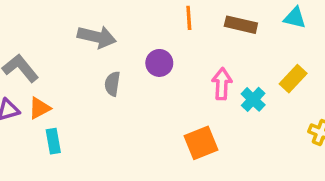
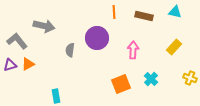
gray arrow: (97, 37) -> (44, 26), moved
purple circle: (159, 63) -> (97, 38), size x1.5
cyan cross: (253, 99) -> (151, 79), moved
cyan rectangle: (53, 141) -> (56, 96), moved

